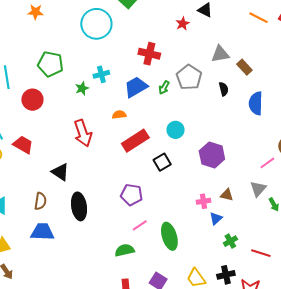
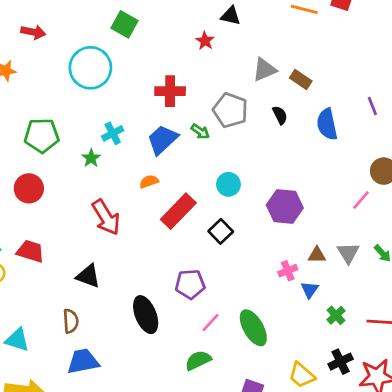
green arrow: (164, 87) -> (200, 131), turned -72
gray triangle: (258, 189) -> (348, 253), moved
black ellipse: (79, 206) -> (146, 315), moved

